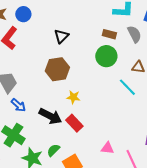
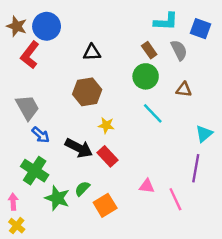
blue circle: (23, 14) -> (47, 26), size x1.5
brown rectangle: (109, 34) -> (149, 50), turned 40
black triangle: (61, 36) -> (92, 53), turned 42
cyan line: (127, 87) -> (153, 113), moved

